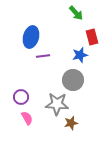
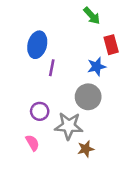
purple line: (43, 56) -> (52, 68), turned -72
purple circle: (21, 97) -> (40, 111), moved

